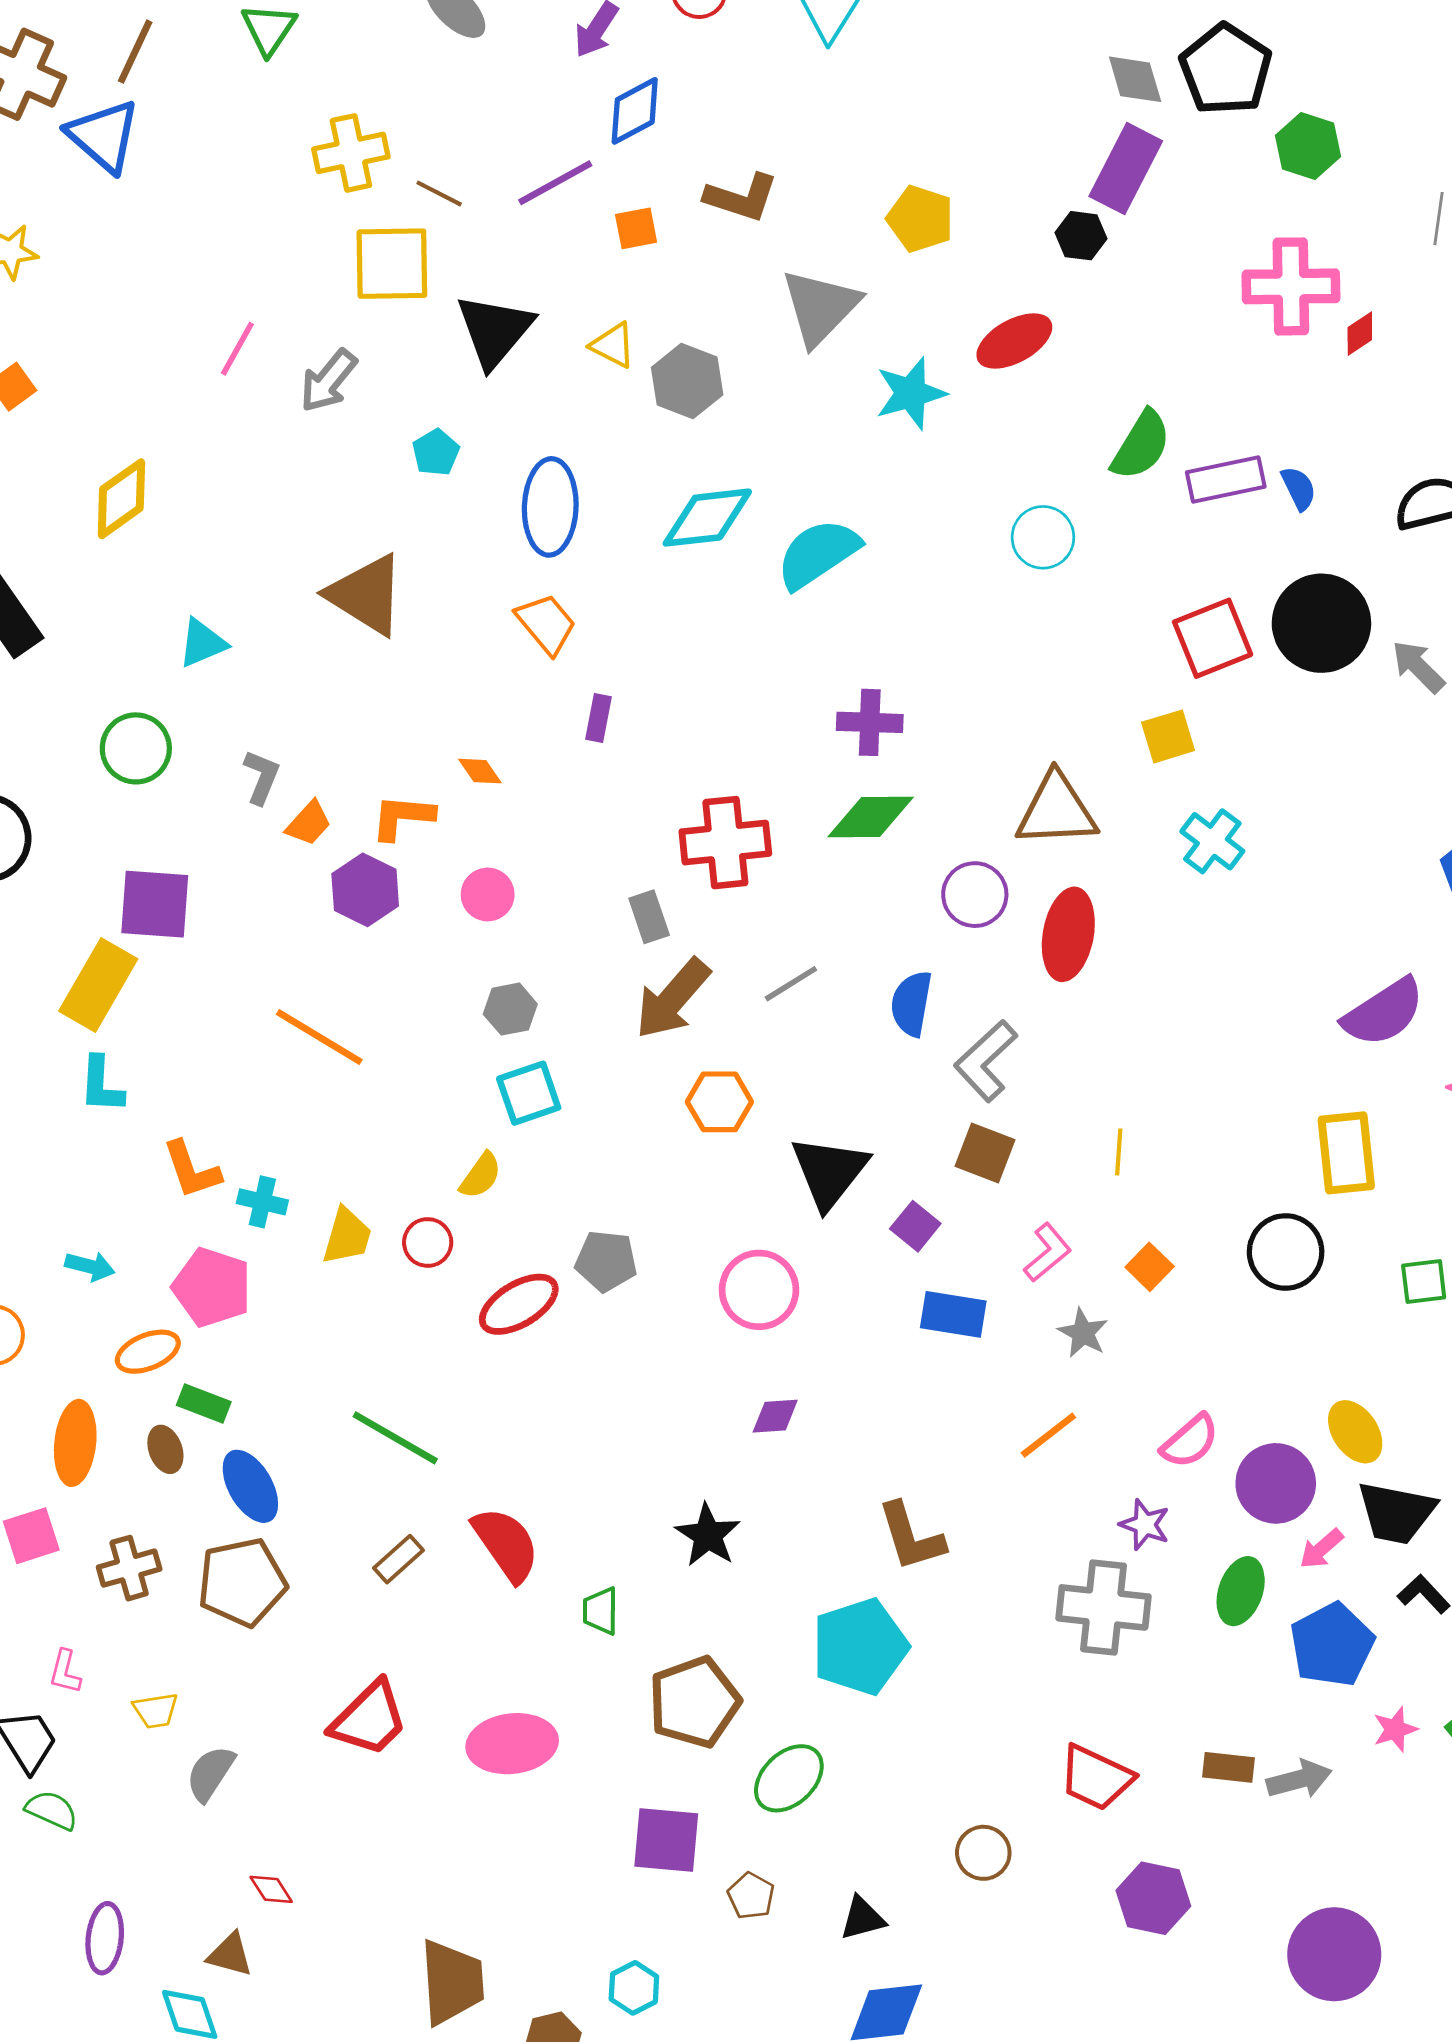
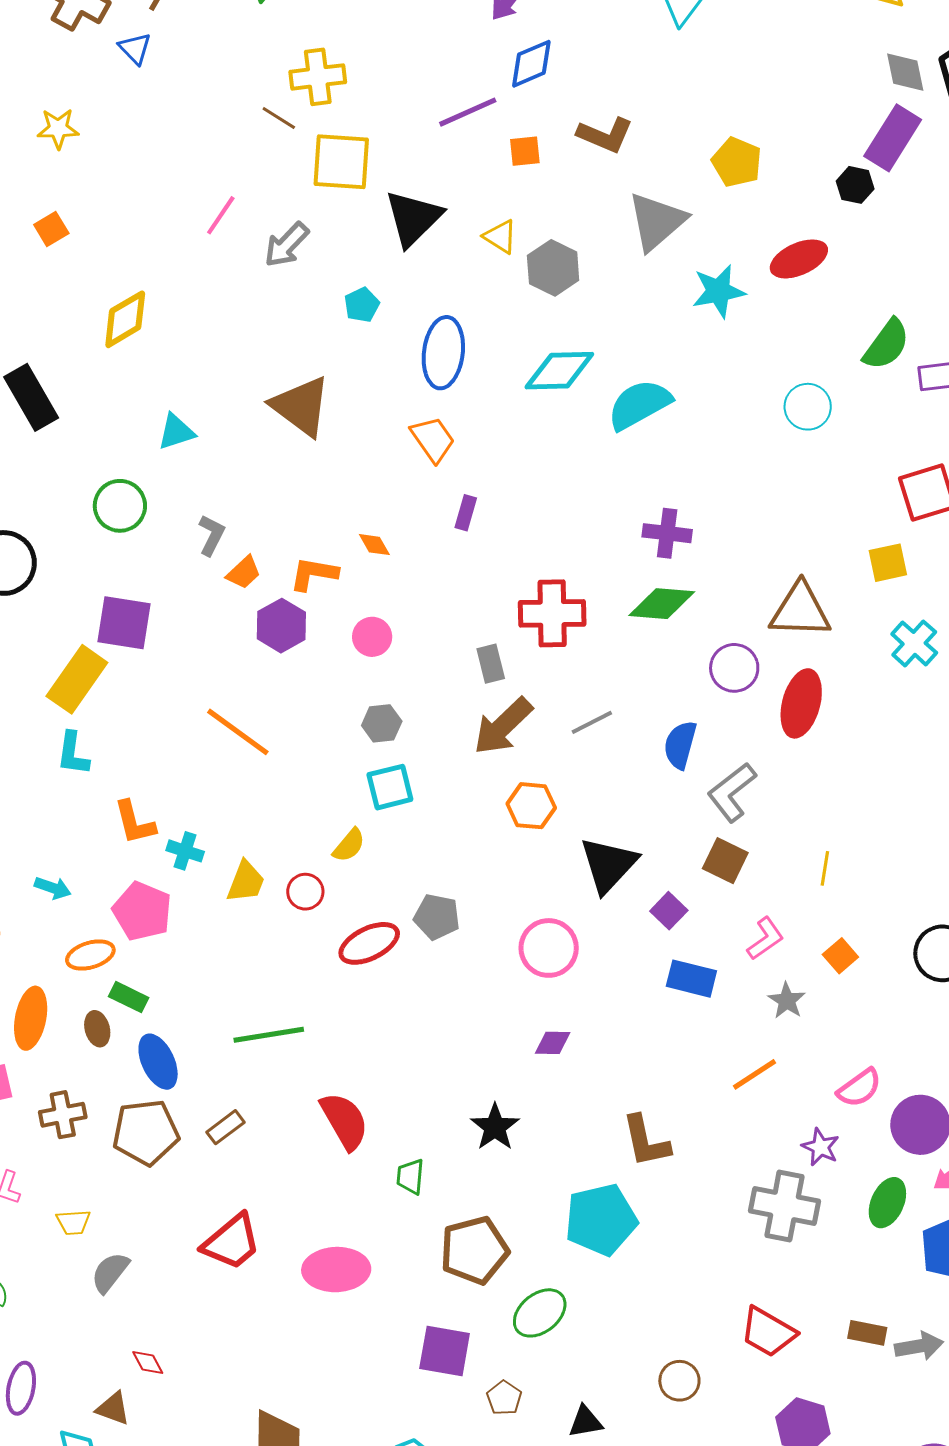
blue triangle: (104, 136) -> (135, 48), size x0.6
brown line: (439, 193) -> (279, 118), moved
green line: (395, 1438) -> (269, 1035), turned -44
brown rectangle: (399, 1559) -> (226, 1127), moved

